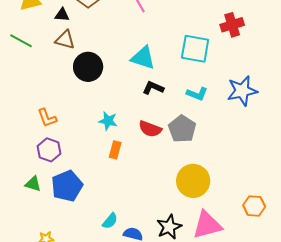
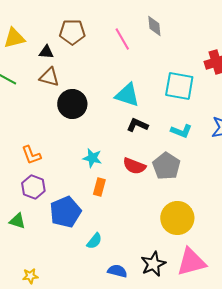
blue pentagon: (67, 186) -> (65, 212), moved
cyan semicircle: (110, 221) -> (94, 241), moved

